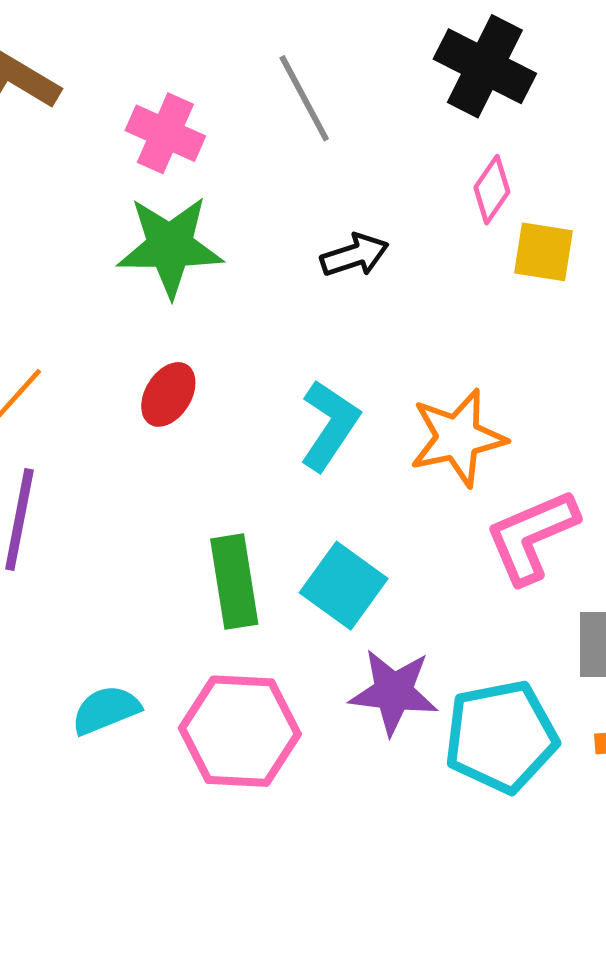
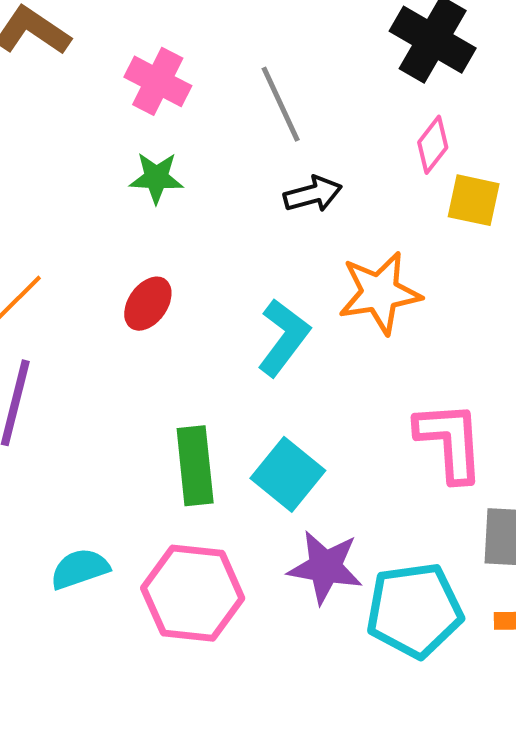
gray line: (304, 98) -> (281, 104), moved
green star: (170, 246) -> (156, 178), size x0.6
orange star: (458, 438) -> (380, 293), moved
pink L-shape: (532, 536) -> (450, 441), turned 106

